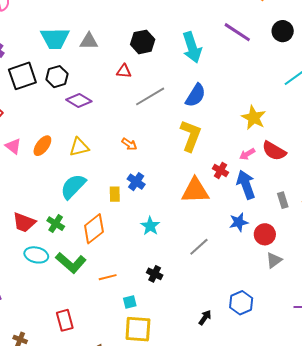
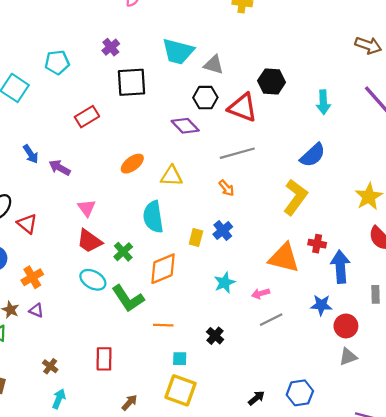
cyan arrow: (192, 47) -> (323, 102), size x0.7
red triangle: (124, 71) -> (243, 108), size x1.8
black hexagon: (57, 77) -> (205, 98), moved
gray line: (150, 96) -> (237, 153), moved
pink triangle: (13, 146) -> (87, 208), moved
pink arrow: (247, 154) -> (261, 294), moved
red cross: (220, 170) -> (317, 244), turned -35
cyan semicircle: (73, 186) -> (153, 217), turned -68

